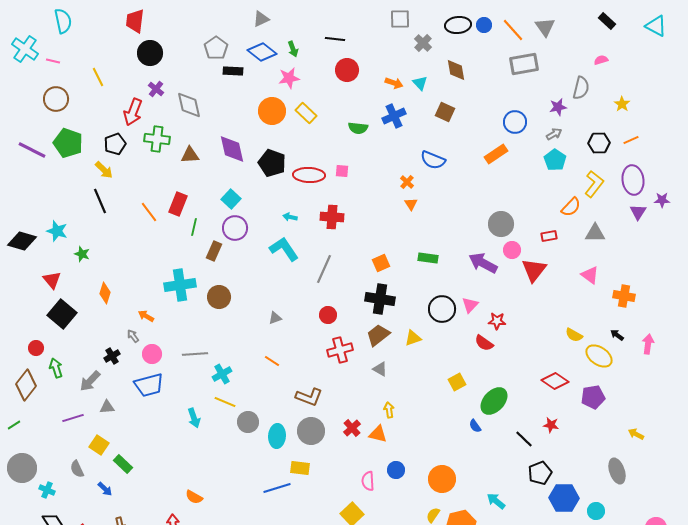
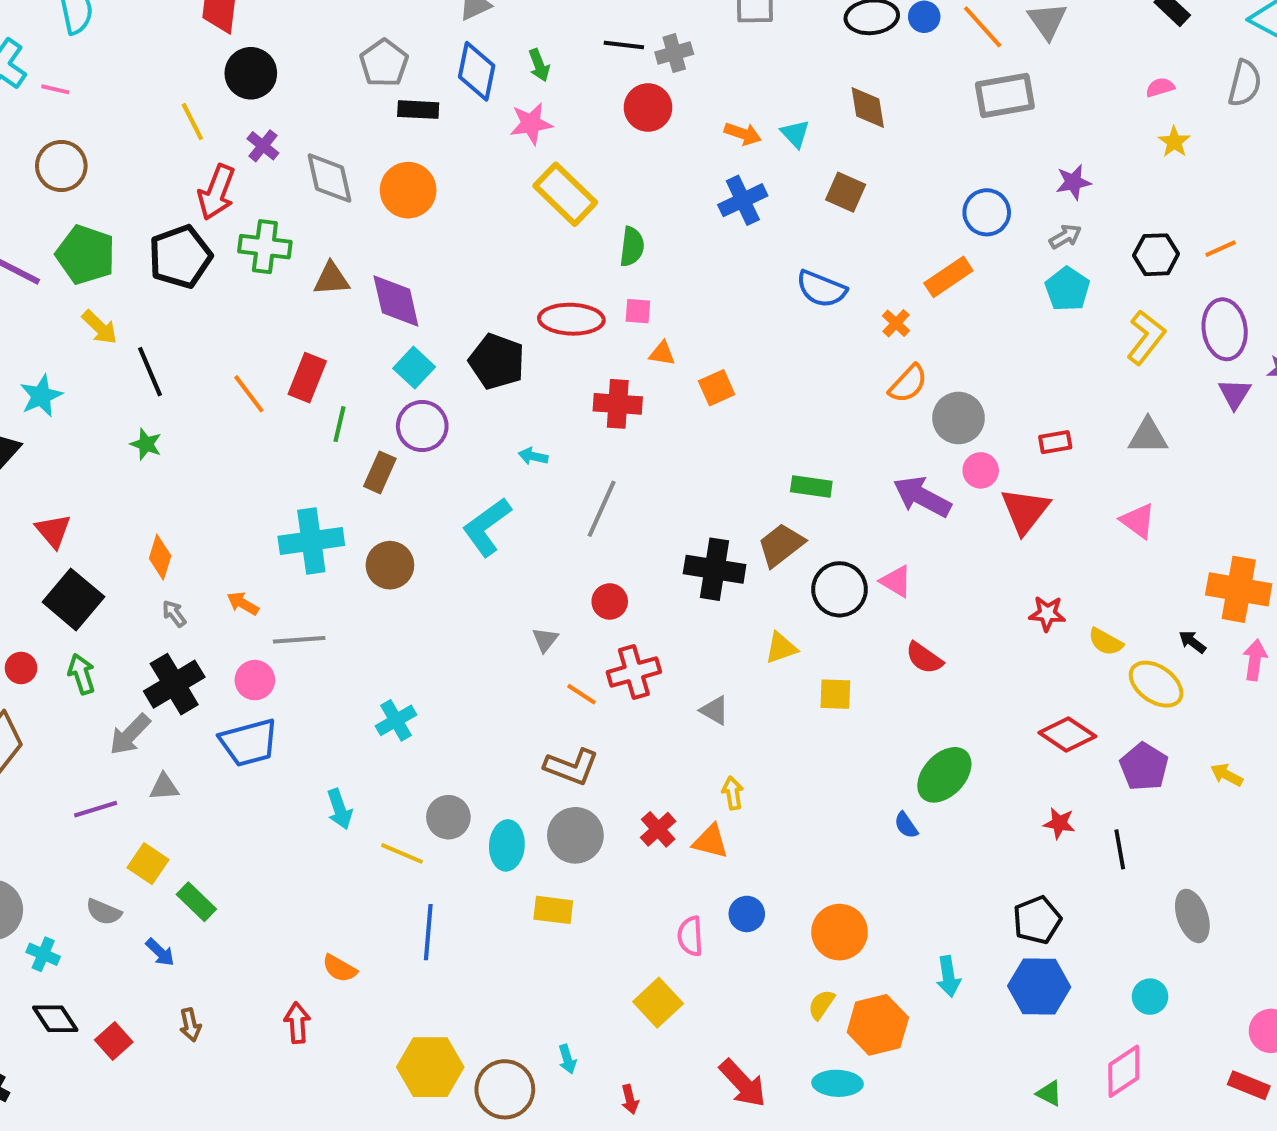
gray cross: (423, 43) -> (674, 53), moved, turned 30
blue diamond: (262, 52) -> (477, 71), turned 64
yellow line: (98, 77) -> (192, 122), moved
gray semicircle: (581, 88) -> (1245, 83), moved
yellow star: (622, 104) -> (1174, 142), moved
orange circle: (272, 111) -> (408, 190), moved
yellow rectangle: (306, 113) -> (565, 194), size x1.4
green semicircle: (358, 128) -> (632, 247), moved, turned -90
black pentagon: (115, 144) -> (180, 257), size x1.4
purple diamond: (232, 149) -> (396, 301), moved
black pentagon: (272, 163) -> (497, 362), moved
yellow arrow: (104, 170) -> (100, 327), moved
orange cross: (407, 182) -> (896, 323), moved
orange triangle: (411, 204) -> (662, 353), moved, turned -48
orange semicircle: (571, 207) -> (908, 384), moved
cyan arrow: (290, 217) -> (533, 456), moved
cyan star: (57, 231) -> (41, 396), moved, turned 30
cyan L-shape: (284, 249) -> (487, 527), moved, turned -92
green star: (82, 254) -> (146, 444), moved
orange square: (381, 263) -> (717, 388), moved
orange cross: (624, 296) -> (1239, 589), moved, size x1.4
pink triangle: (470, 305) -> (896, 581), turned -42
gray triangle: (275, 318) -> (545, 640), moved, turned -32
red star: (497, 321) -> (1047, 614), moved
brown trapezoid: (378, 335) -> (781, 545), moved
gray arrow: (133, 336) -> (174, 614), moved
gray line: (195, 354) -> (299, 640), moved
black cross: (112, 356) -> (174, 684), size x1.8
orange line: (272, 361) -> (581, 694), moved
green arrow: (56, 368) -> (81, 674), moved
yellow square: (457, 382) -> (835, 694), moved, turned 30
purple pentagon: (593, 397) -> (1144, 767), turned -30
yellow line: (225, 402) -> (402, 853), moved
yellow arrow: (636, 434) -> (1227, 775), moved
black line: (524, 439) -> (1120, 849), moved, turned 36
gray semicircle: (77, 469) -> (104, 912), turned -42
blue line: (277, 488) -> (428, 932), moved, turned -68
blue hexagon: (564, 498) -> (1039, 987), moved
cyan arrow: (496, 501) -> (948, 976), turned -138

